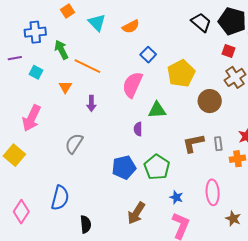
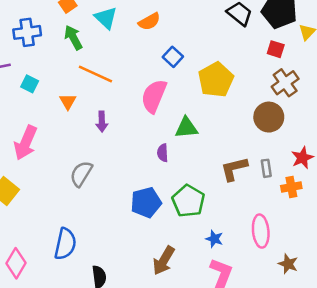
green arrow: (61, 50) -> (73, 37), moved
brown circle: (210, 101) -> (269, 117), moved

